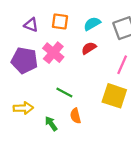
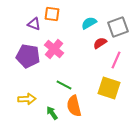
orange square: (60, 21) -> (52, 14), moved
red semicircle: (89, 48) -> (100, 43), moved
orange semicircle: (75, 116) -> (74, 106), size x1.5

